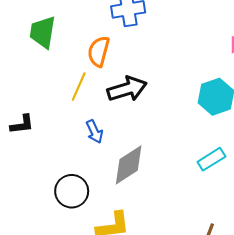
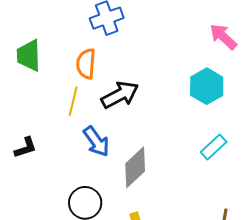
blue arrow: (94, 132) -> (96, 141), size x1.4

